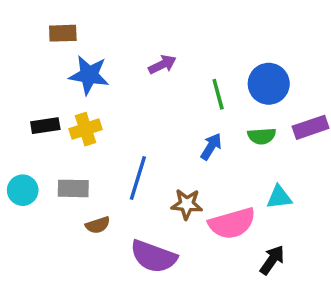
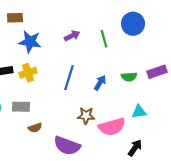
blue circle: (269, 84) -> (133, 24), moved
green line: (218, 94) -> (104, 39), moved
blue line: (138, 178) -> (69, 78), moved

